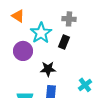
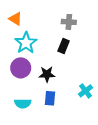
cyan star: (41, 33) -> (26, 43), moved
purple circle: (23, 51) -> (21, 68), moved

